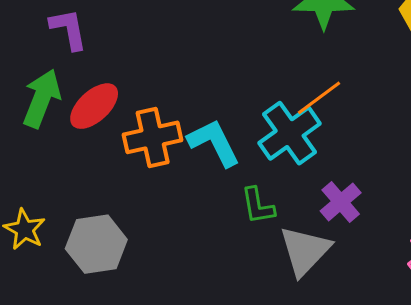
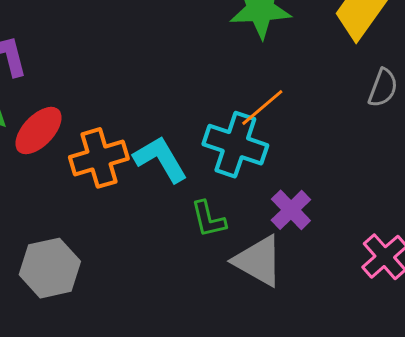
cyan cross: (290, 133) -> (235, 145), turned -32
gray triangle: (305, 251) -> (258, 261), turned -40

